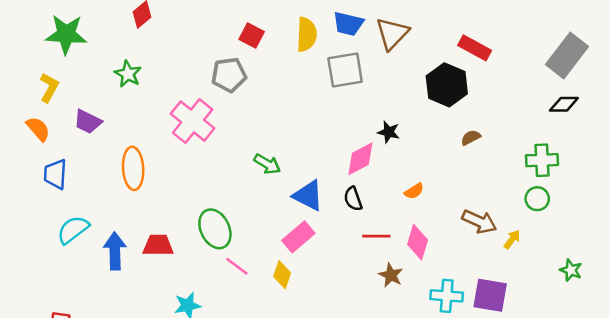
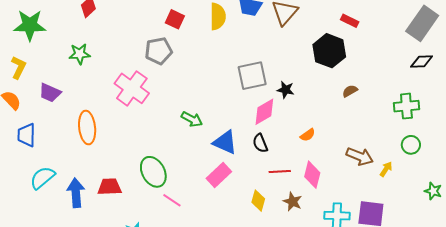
red rectangle: (475, 48) -> (350, 21), size x0.7
gray square: (345, 70) -> (252, 76), moved
green star: (128, 74) -> (80, 54), turned -30
green circle: (537, 199) -> (411, 145), moved
yellow diamond: (282, 275) -> (258, 201), moved

